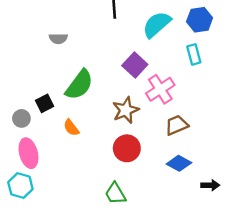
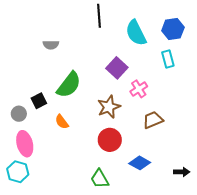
cyan semicircle: (157, 24) -> (136, 33), turned -76
pink cross: (160, 89) -> (139, 89), size x0.7
blue diamond: (179, 163) -> (140, 163), moved

